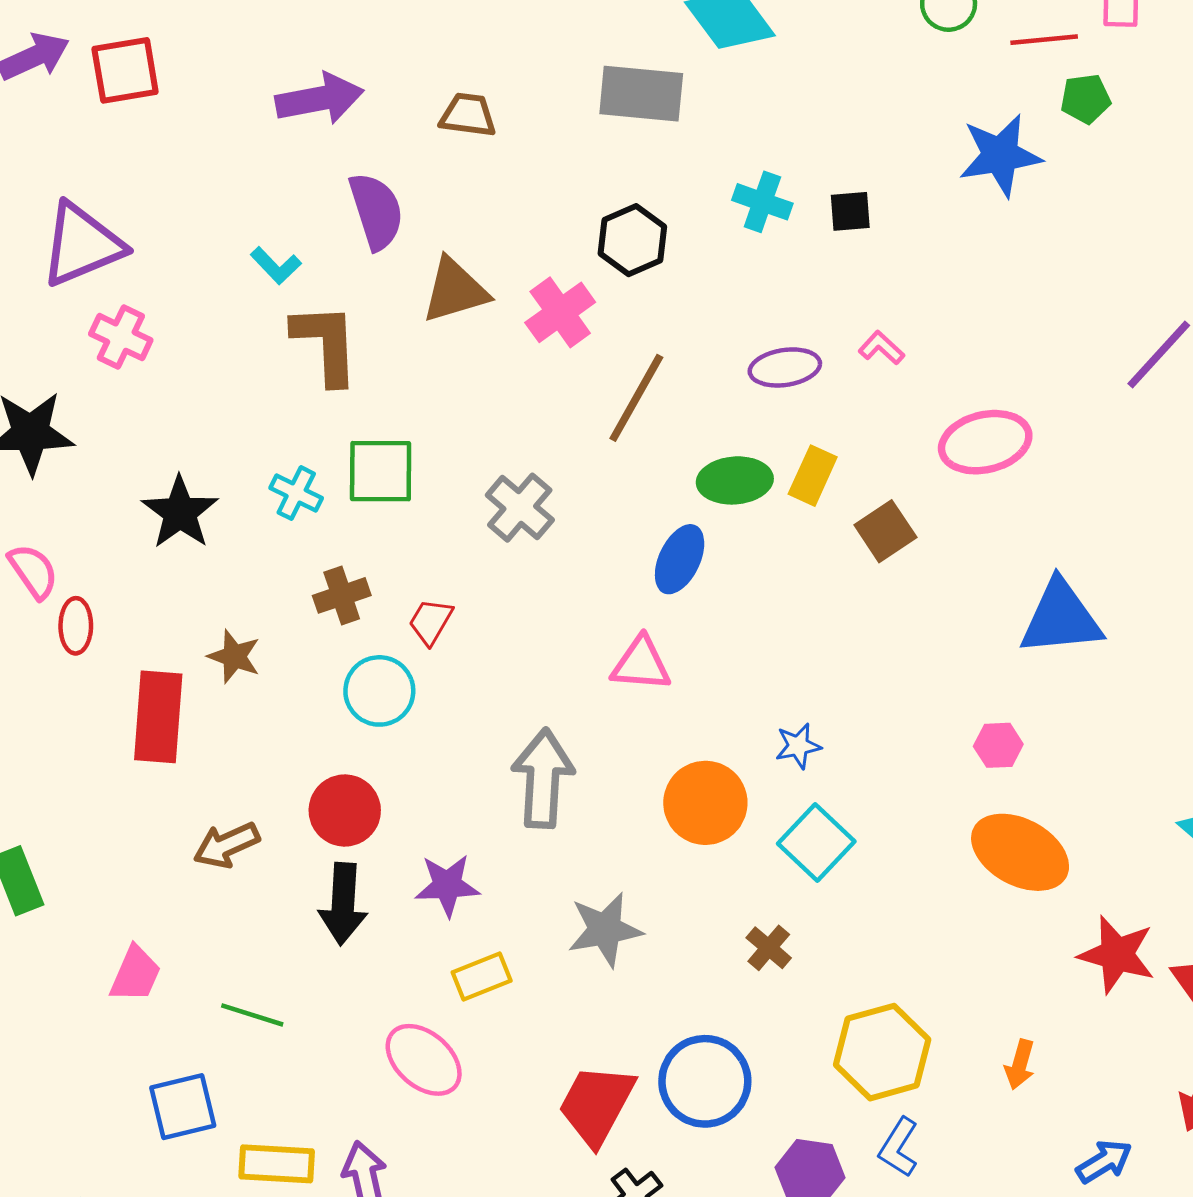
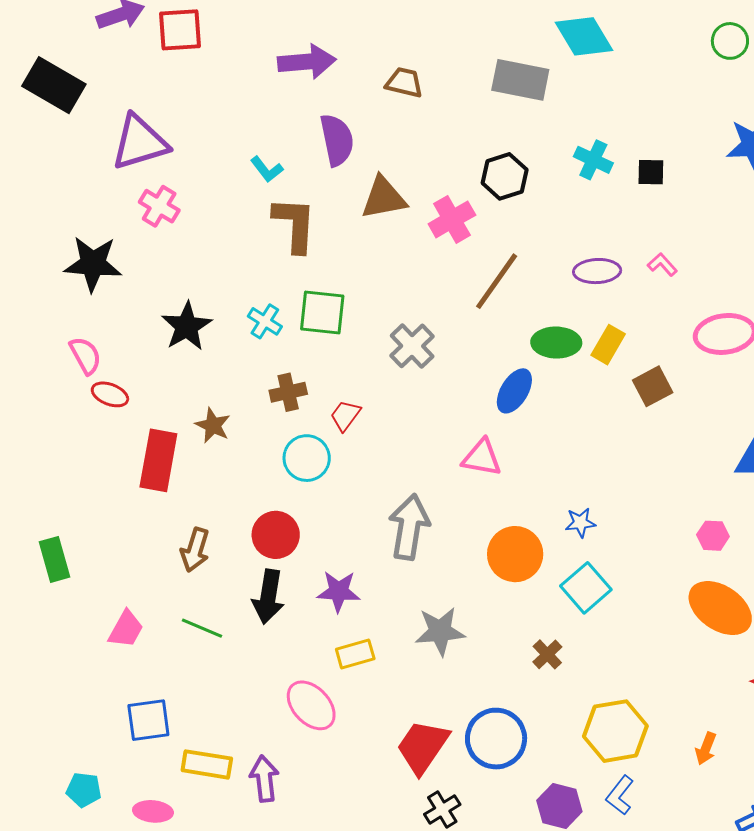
red ellipse: (76, 626) -> (110, 394), turned -75
brown arrow: (227, 845) -> (195, 550), turned -54
green line: (252, 1015) -> (202, 628), moved

